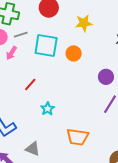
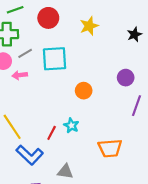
pink arrow: (11, 53) -> (20, 75), turned 64
orange circle: (74, 53) -> (84, 91), moved
red line: (30, 84) -> (52, 133), moved

